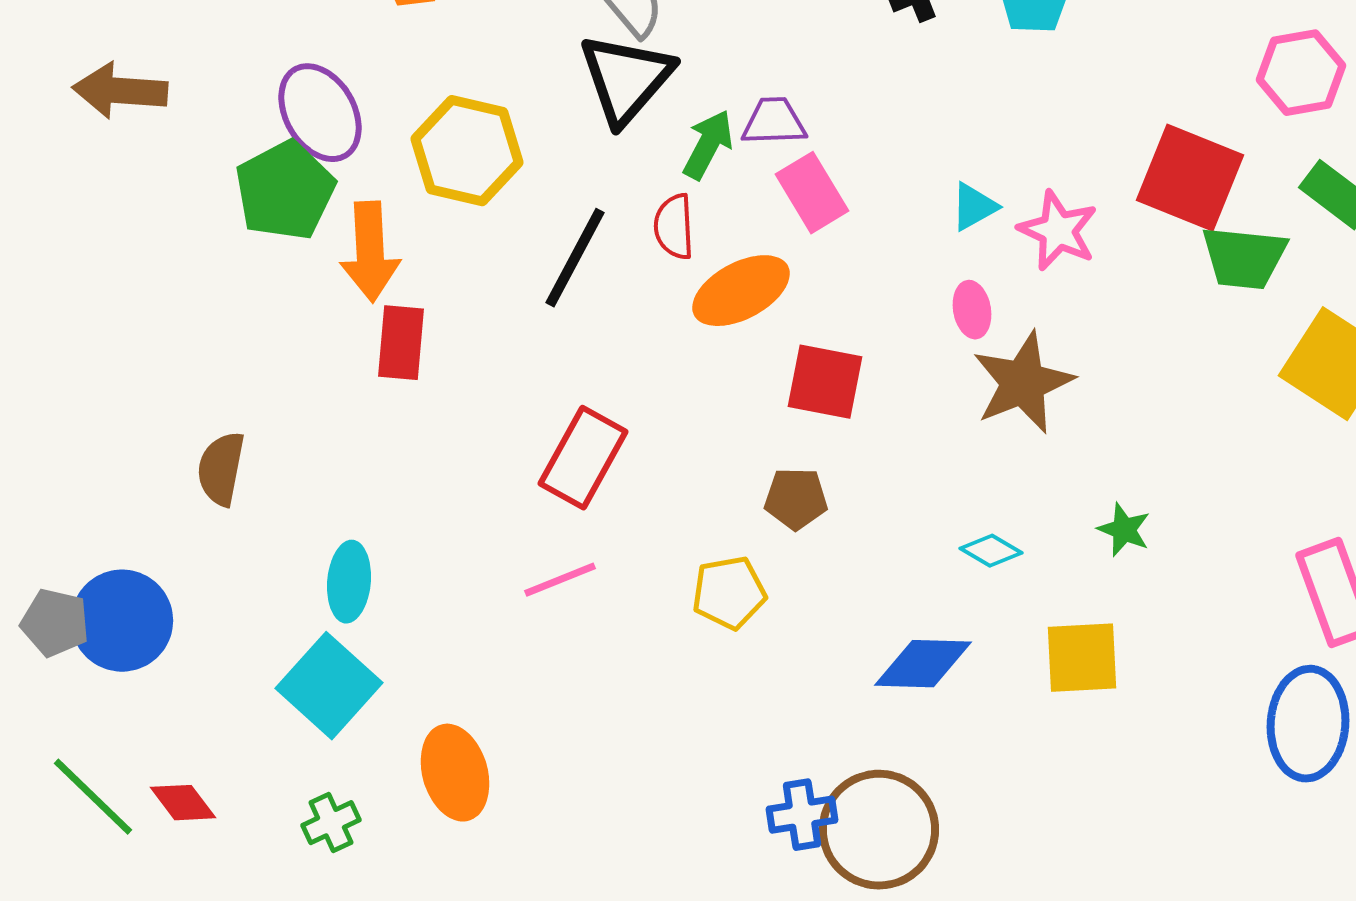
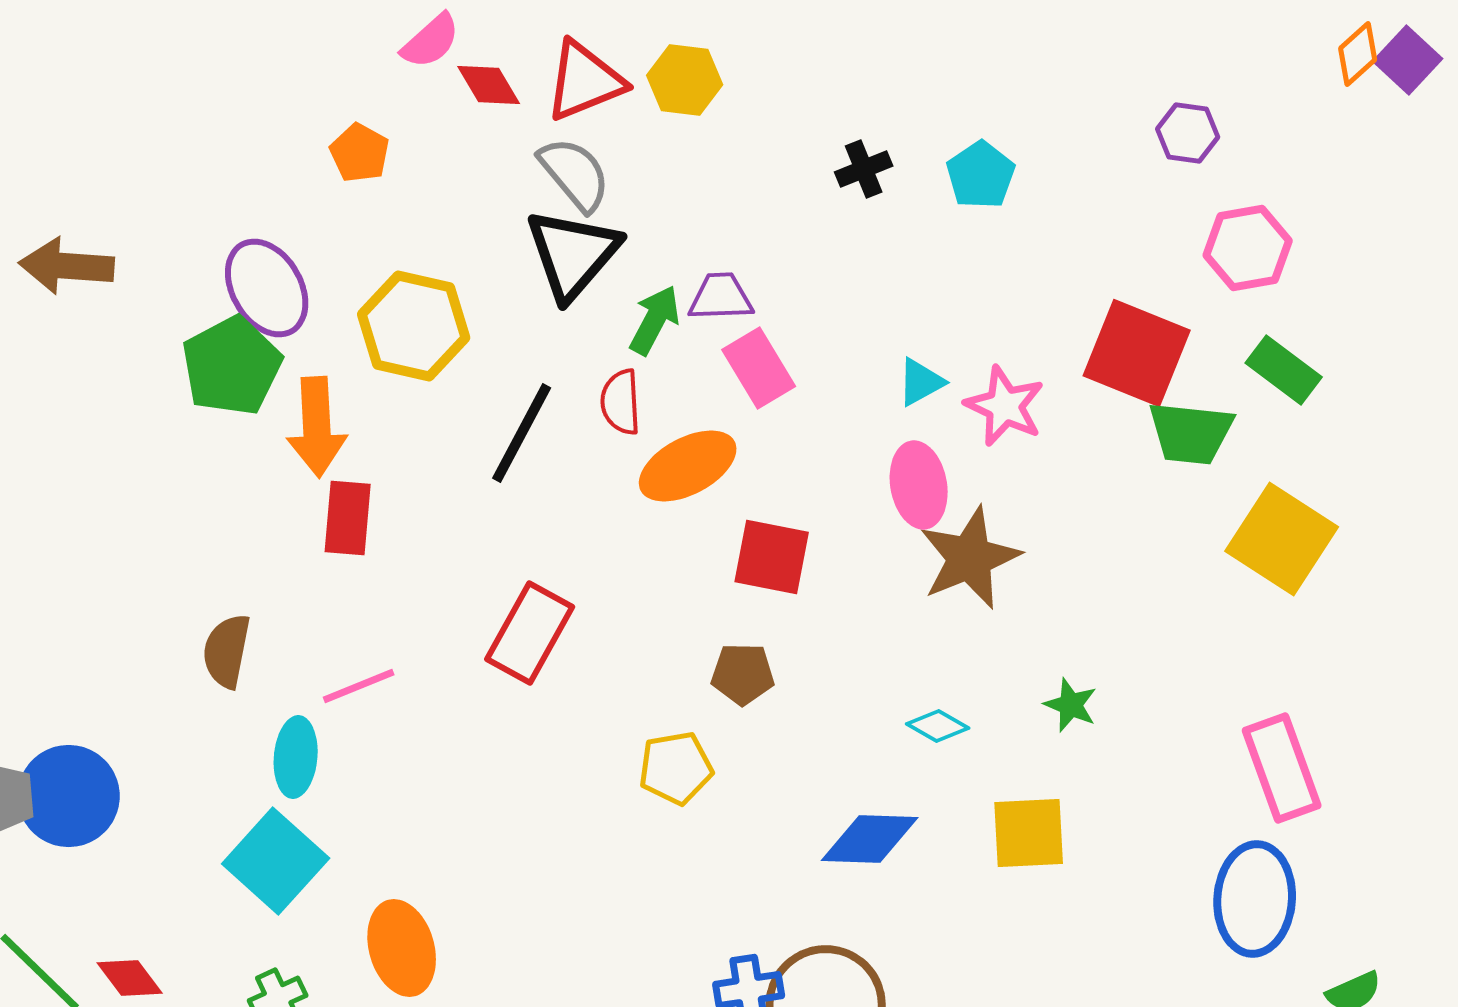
pink ellipse: (972, 310) -> (919, 485), size x1.5
brown semicircle: (221, 469) -> (227, 651), moved
pink line: (560, 580) -> (359, 686), moved

